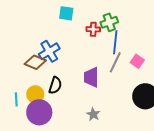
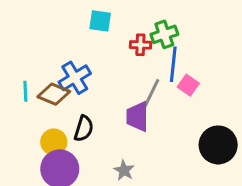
pink square: (137, 61) -> (188, 85), moved
gray line: (115, 62) -> (151, 94), moved
cyan line: (16, 99) -> (25, 91), moved
gray star: (93, 114) -> (124, 170), moved

